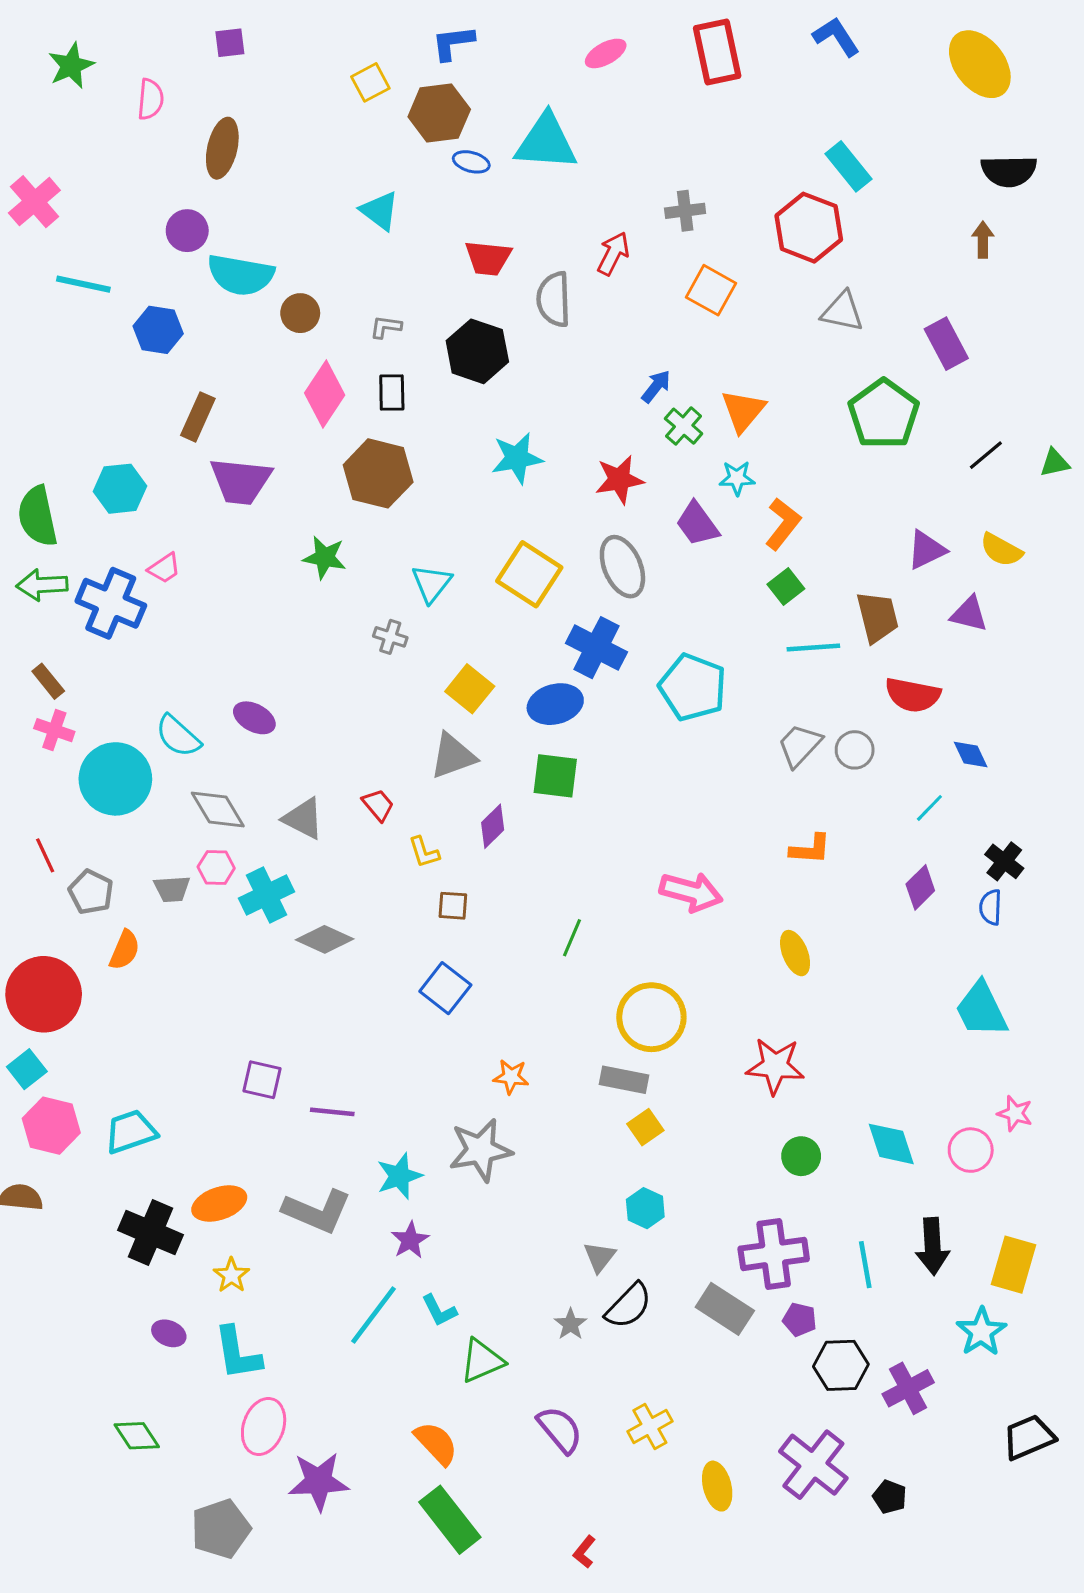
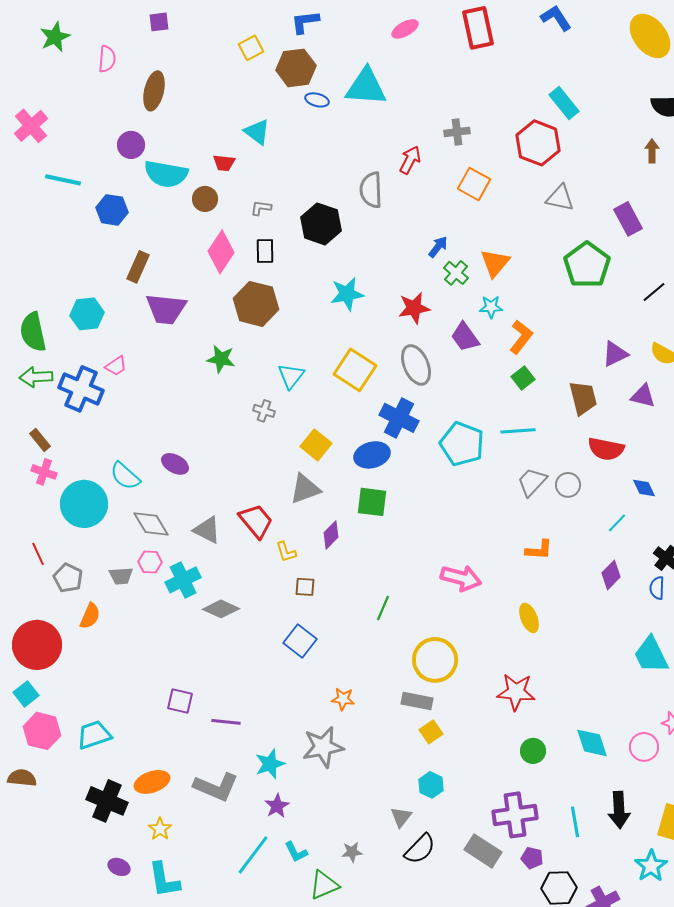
red trapezoid: (488, 258) -> (224, 163), moved, size x0.7
cyan line: (813, 648) -> (518, 431), moved
red trapezoid: (378, 805) -> (256, 521), size x1.6
gray star: (571, 1324) -> (352, 852), moved, turned 30

